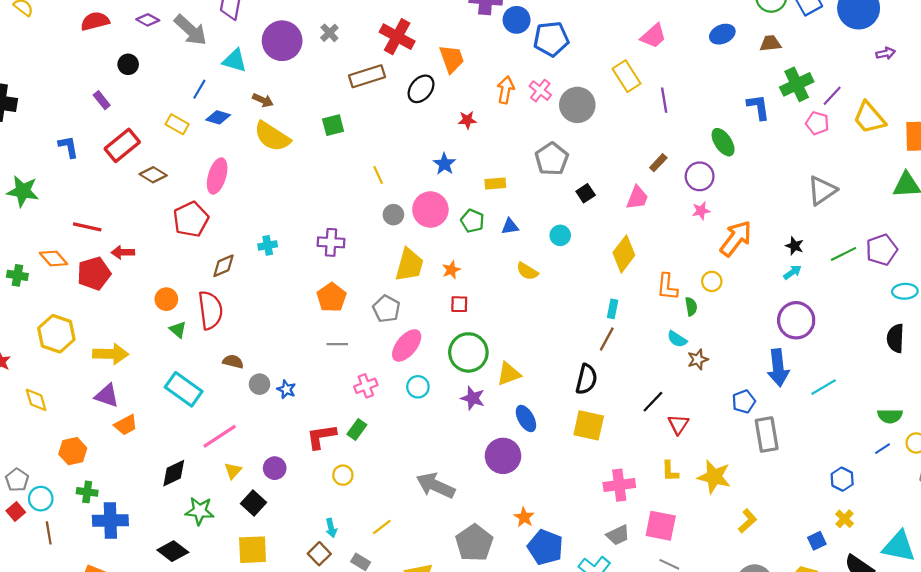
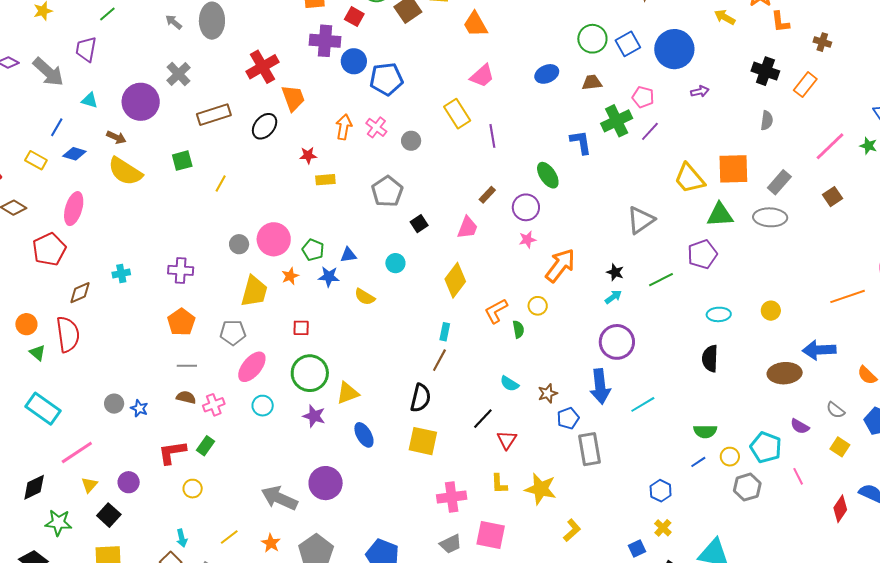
gray cross: (329, 33) -> (178, 74), size x1.4
red cross: (397, 37) -> (262, 67), moved, turned 32
purple circle: (282, 41) -> (141, 102), moved
cyan triangle: (235, 61) -> (90, 100), size x0.7
gray circle: (577, 105) -> (411, 141), size x0.6
yellow trapezoid: (869, 118) -> (689, 178), moved
pink pentagon: (817, 123) -> (643, 97), moved
blue star: (444, 164) -> (329, 277), moved, turned -30
yellow line: (378, 175) -> (221, 183), moved, turned 54
yellow rectangle: (495, 184) -> (325, 180), moved
purple pentagon: (882, 250) -> (702, 254), moved
orange star: (451, 270) -> (290, 276), moved
orange L-shape: (667, 287) -> (496, 311), turned 56
gray pentagon: (386, 309) -> (233, 333), turned -30
cyan semicircle: (677, 339) -> (509, 384), moved
brown star: (698, 359) -> (548, 393), moved
brown semicircle: (233, 362) -> (186, 397), moved
purple circle: (503, 456) -> (326, 483), moved
orange star: (524, 517) -> (271, 543), moved

